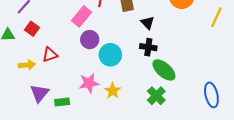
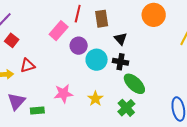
purple circle: (90, 40) -> (79, 46), moved
cyan circle: (110, 55) -> (97, 60), moved
yellow star: (113, 91) -> (95, 99), moved

